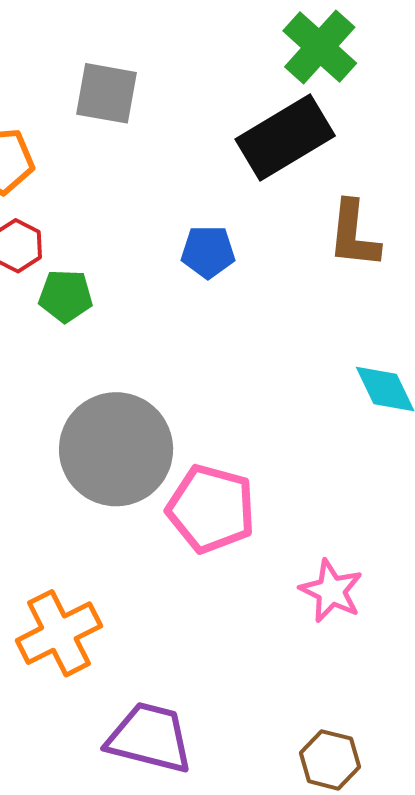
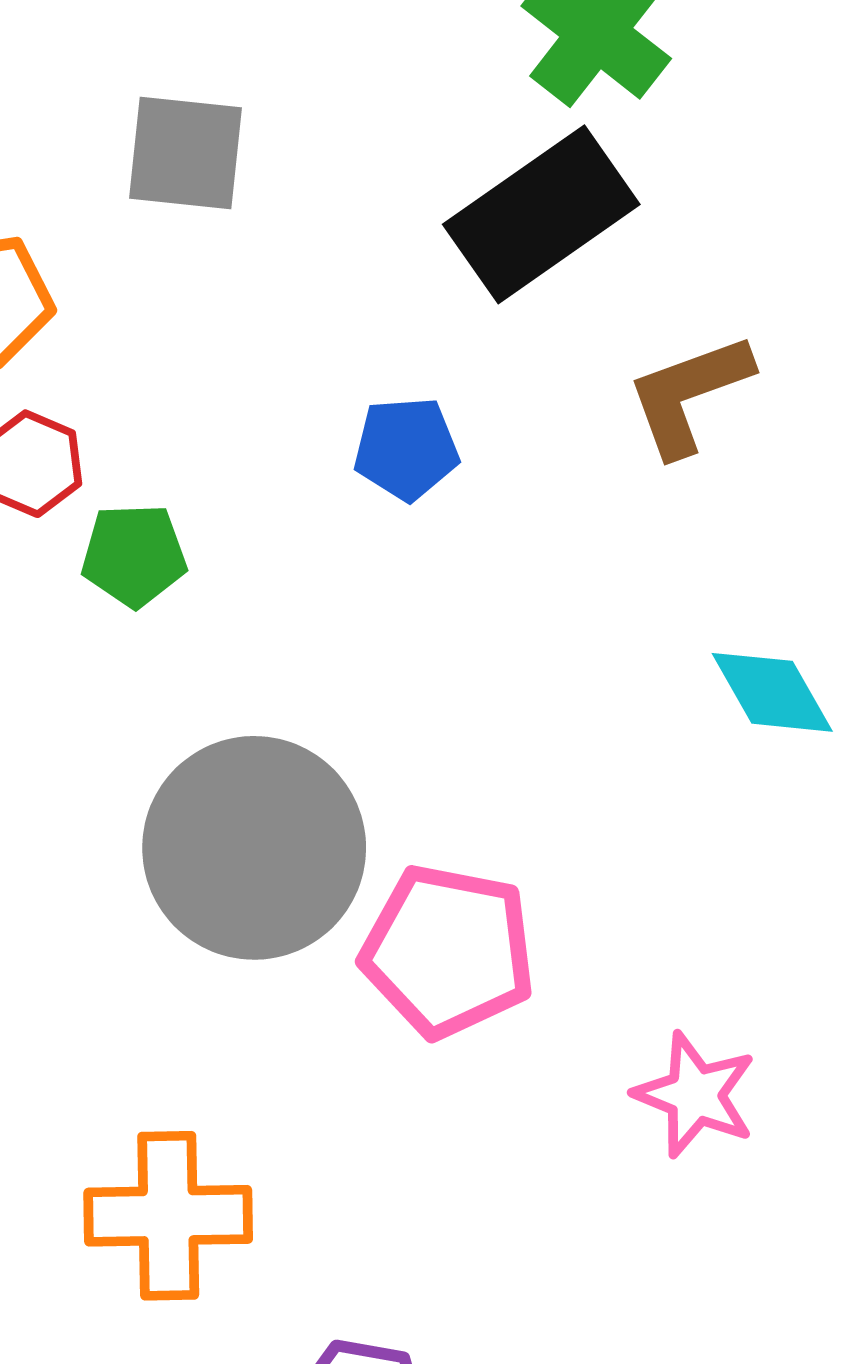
brown L-shape: (354, 234) -> (689, 394), turned 68
orange cross: (59, 633) -> (168, 1216), turned 30

